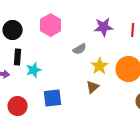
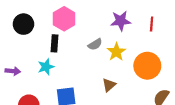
black rectangle: (18, 57) -> (54, 43), moved
yellow star: (100, 66) -> (116, 52), moved

